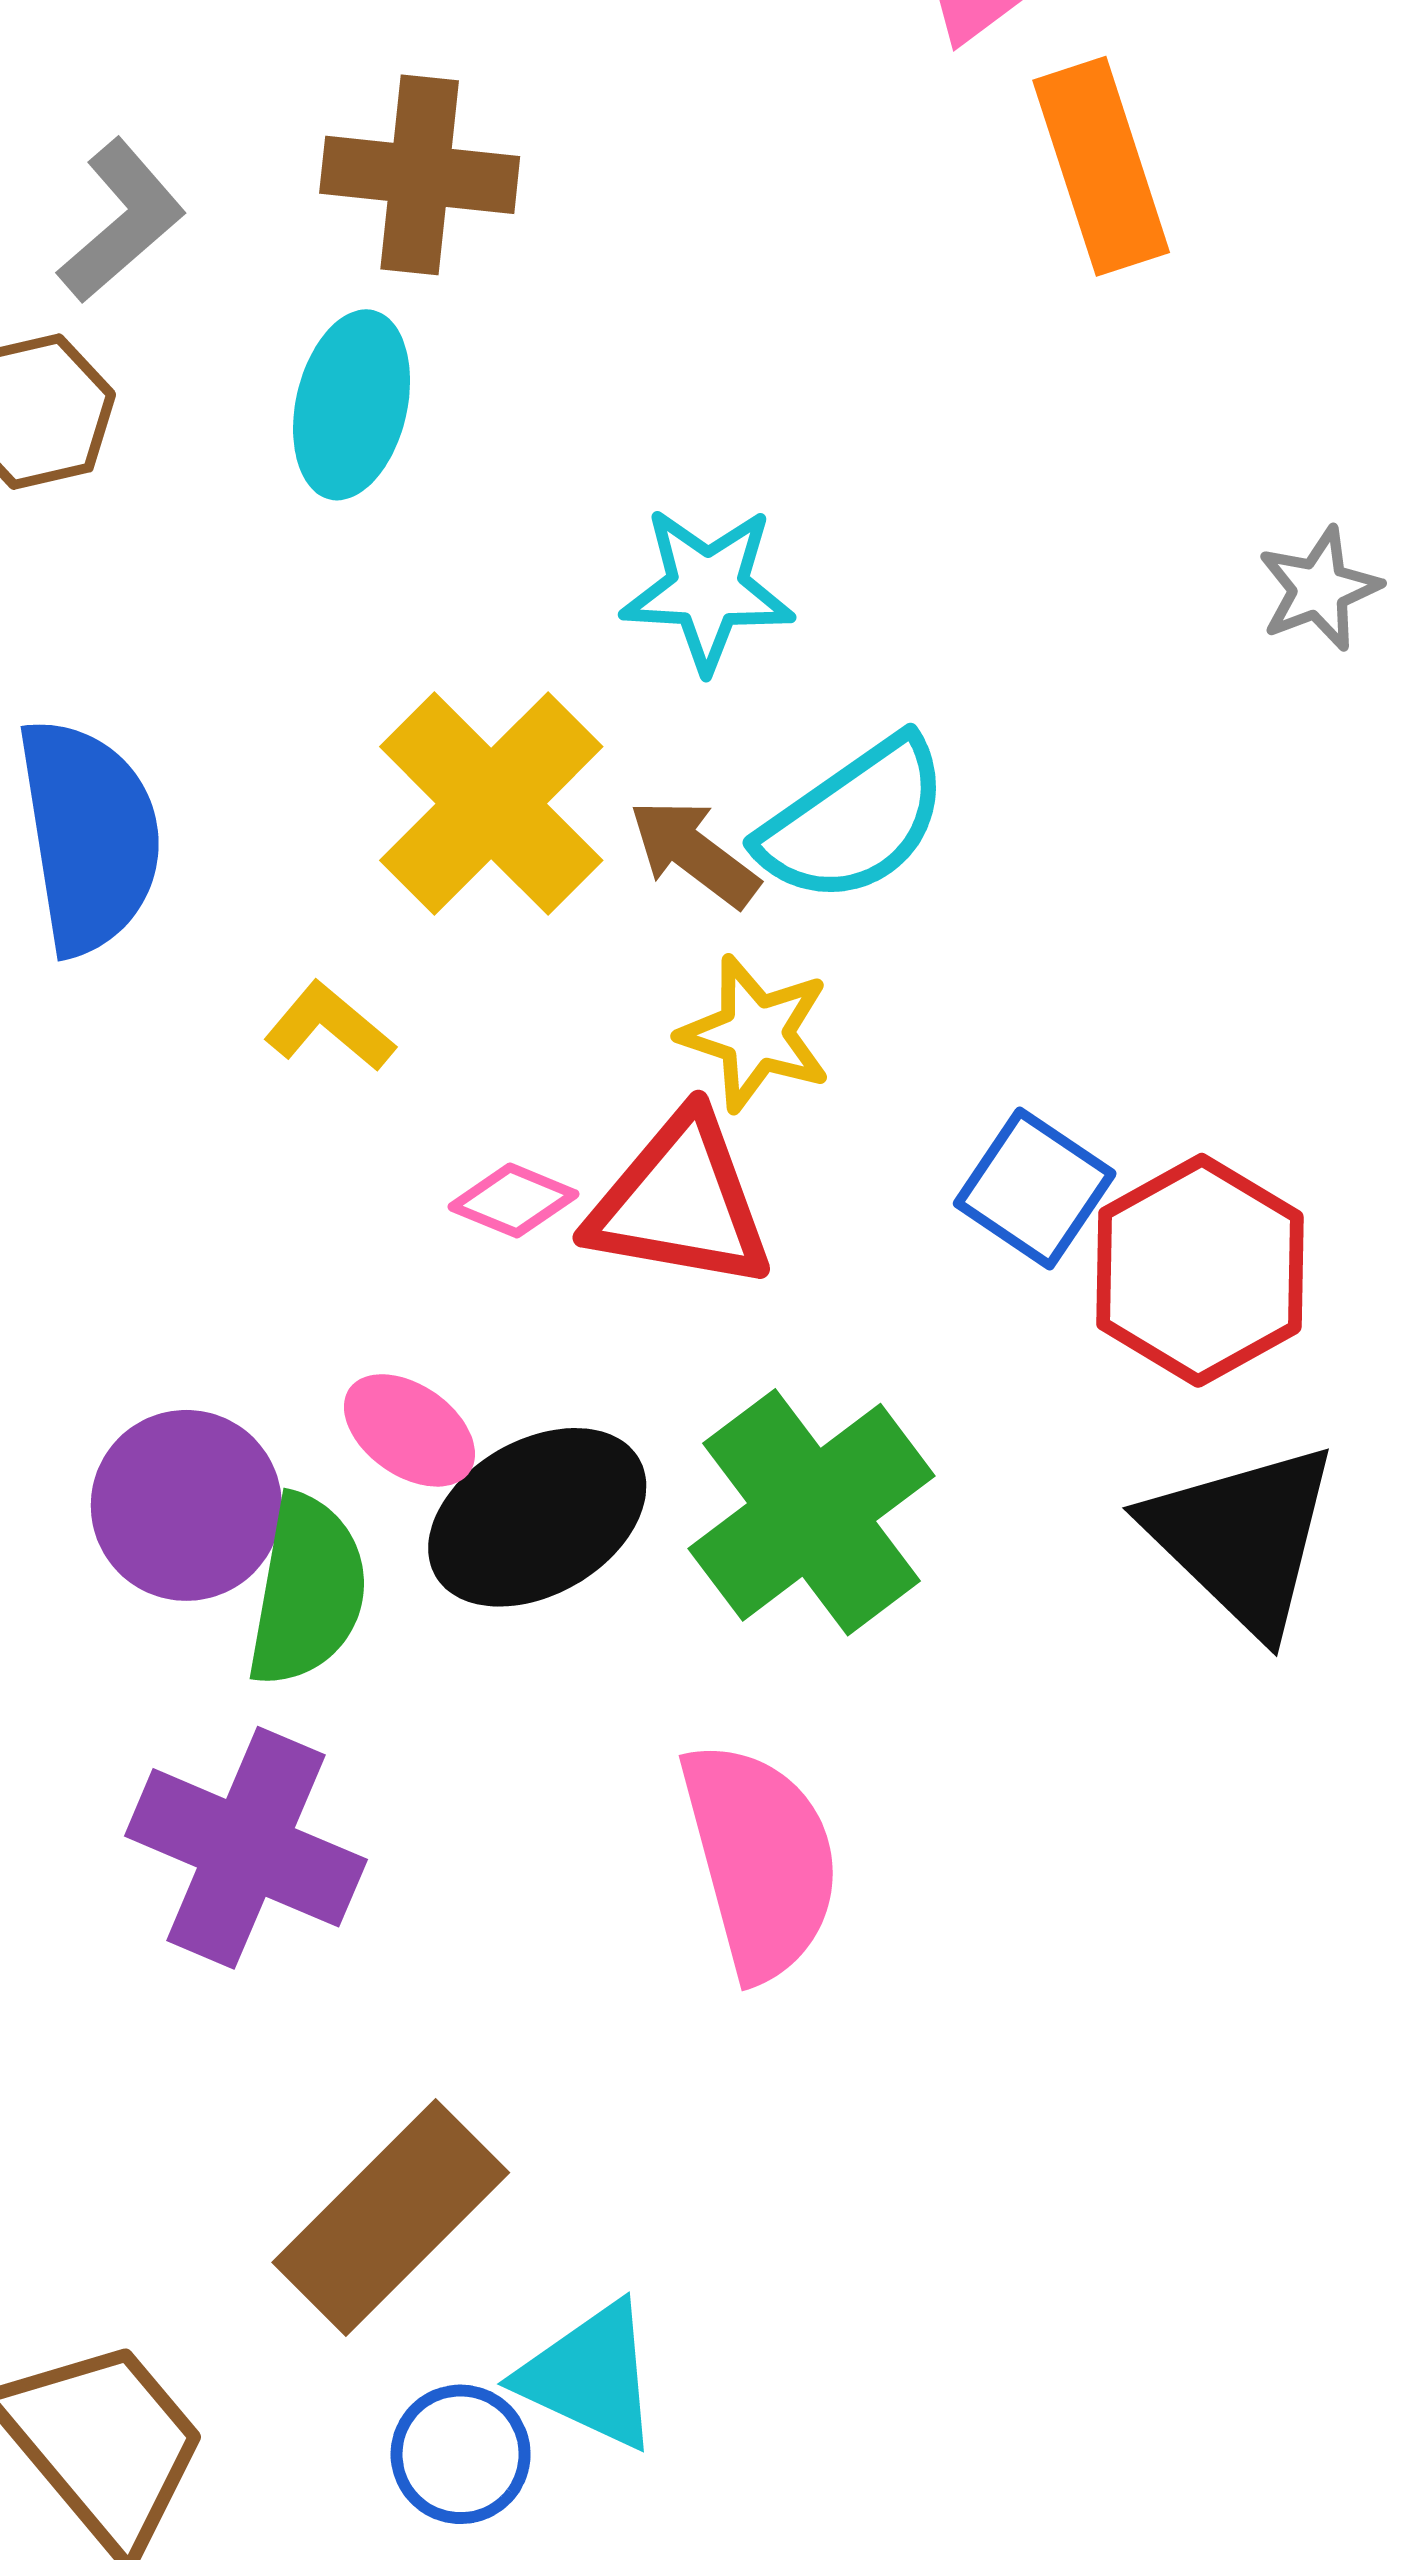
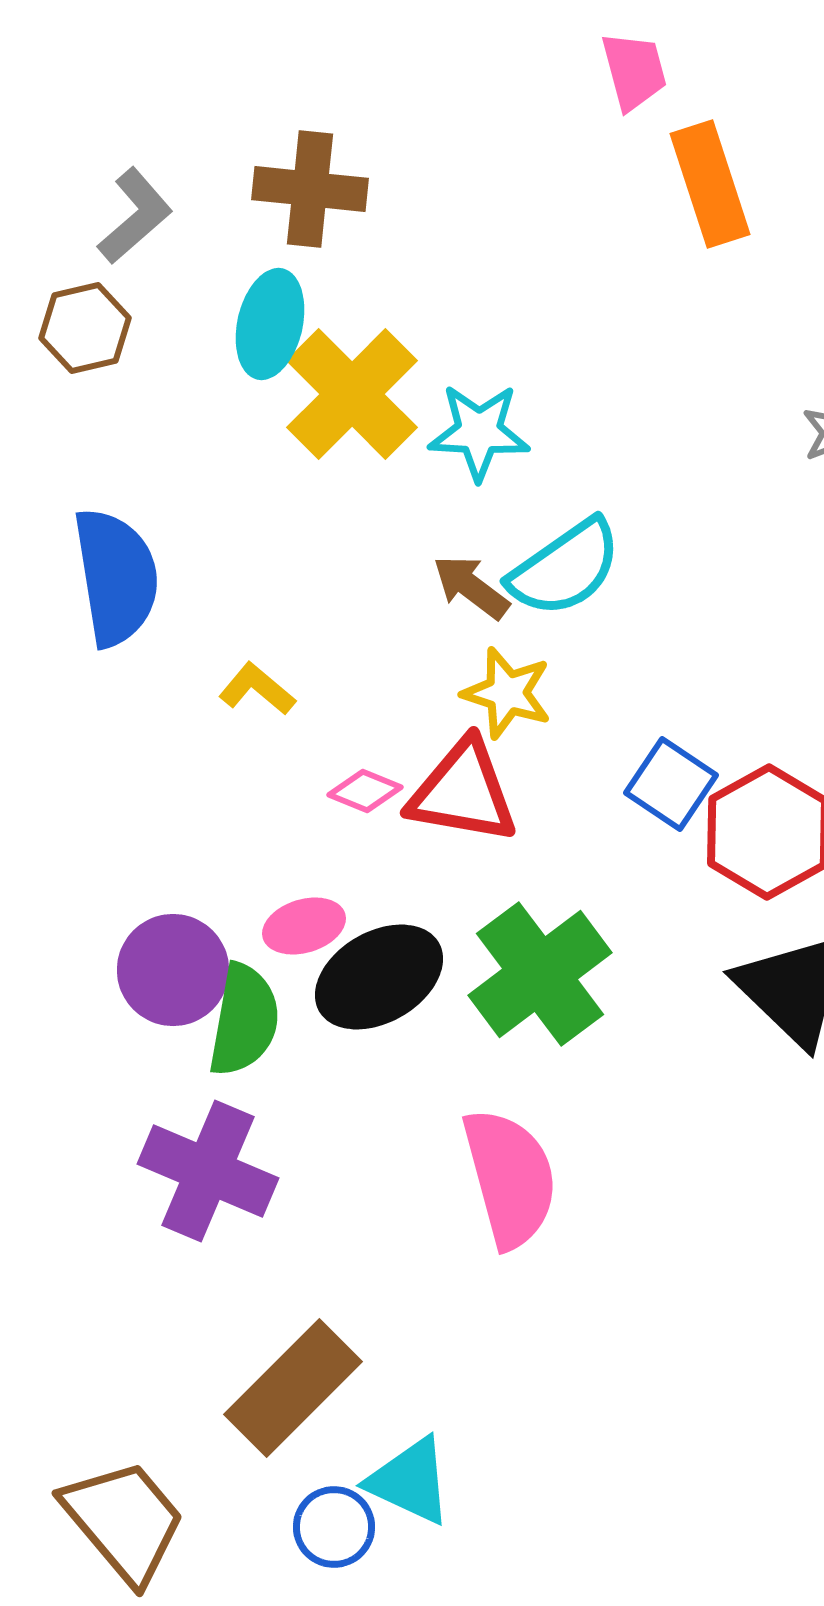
yellow cross: (491, 804) -> (352, 394), moved
pink ellipse: (409, 1430) -> (304, 926), turned -52

